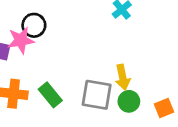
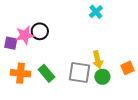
black circle: (34, 25) -> (40, 31), moved
orange square: (164, 108) -> (128, 68), moved

